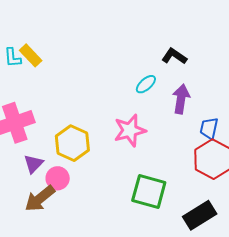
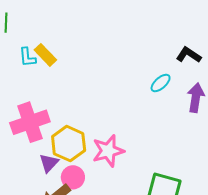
pink star: (130, 130) -> (108, 151), moved
yellow hexagon: (72, 143) -> (69, 144), moved

